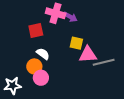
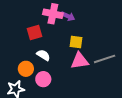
pink triangle: (88, 55) -> (80, 61), moved
orange circle: (34, 66) -> (26, 69), moved

